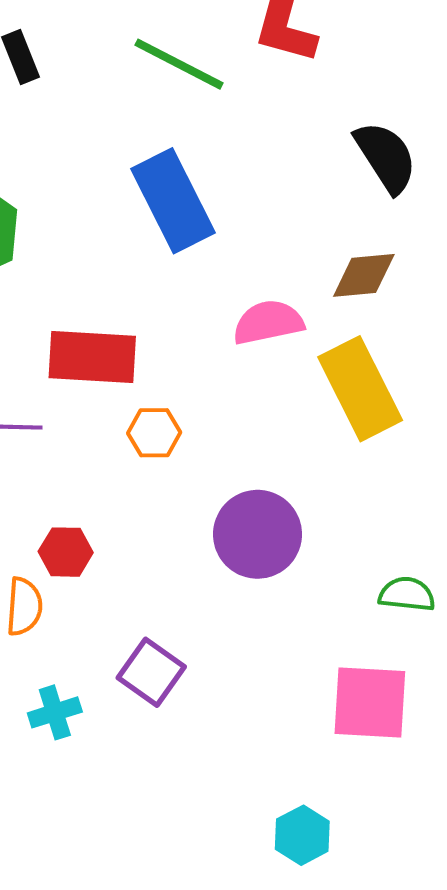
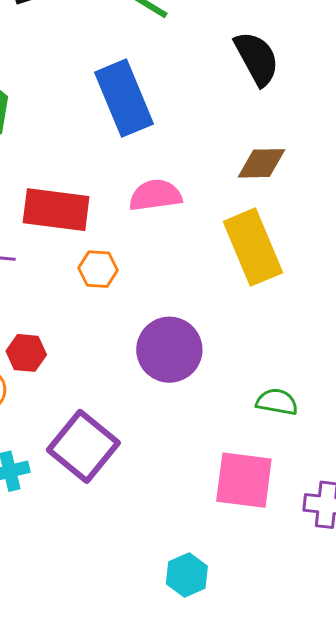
black semicircle: (386, 157) -> (257, 58), moved
pink semicircle: (268, 322) -> (155, 195), moved
purple square: (151, 672) -> (83, 446), size x1.4

